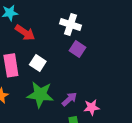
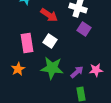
red arrow: (25, 33) -> (49, 15), moved
pink star: (92, 107) -> (96, 70), moved

